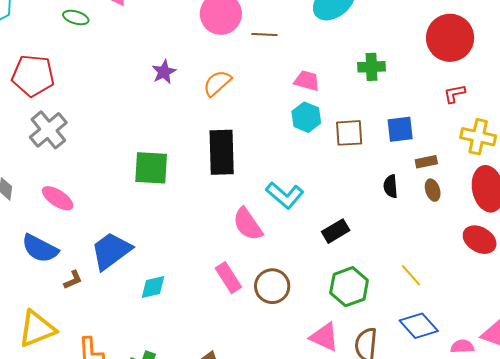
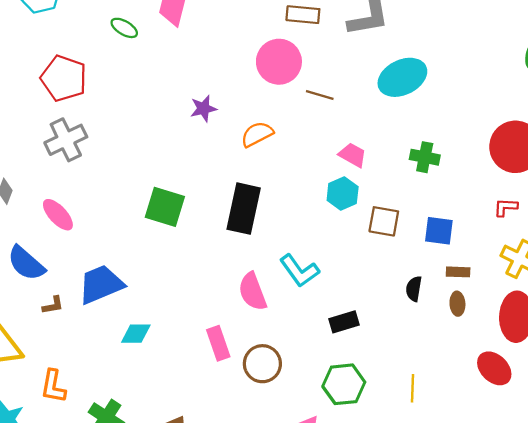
yellow line: (411, 275) -> (412, 388), turned 30

